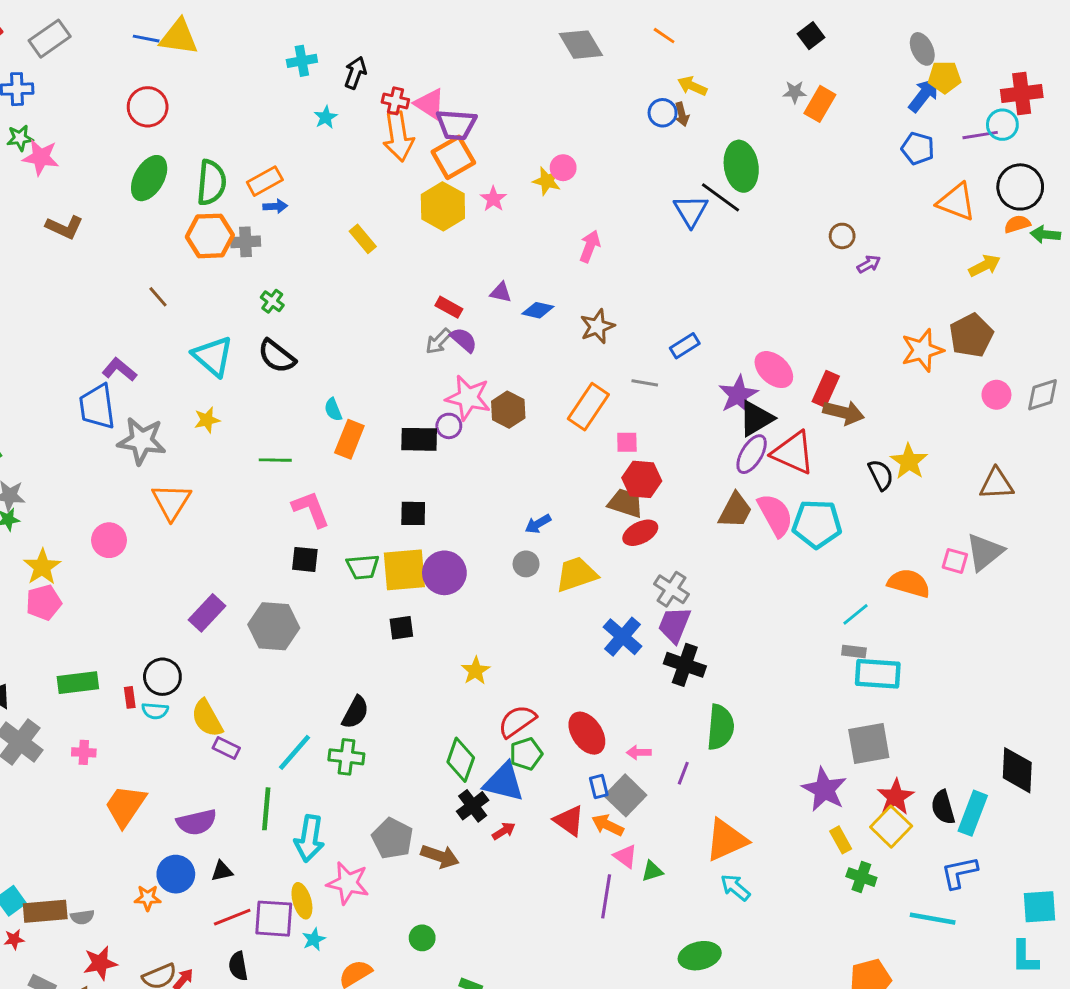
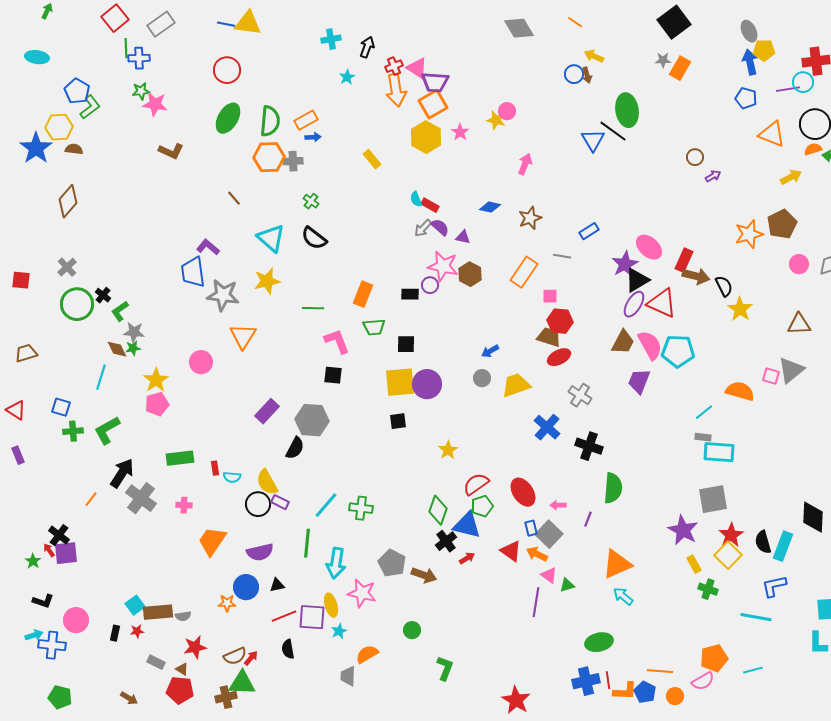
black square: (811, 36) -> (674, 22), size x1.8
blue arrow: (924, 95) -> (750, 62), turned -50
red cross: (395, 101) -> (394, 66), turned -36
purple triangle: (501, 292) -> (463, 237), moved
cyan semicircle: (333, 410) -> (416, 199), moved
yellow star: (207, 420) -> (267, 281), size x1.5
black rectangle: (419, 439) -> (410, 294), size x0.7
black semicircle: (881, 475) -> (724, 286), moved
green trapezoid: (363, 567) -> (374, 327), moved
purple trapezoid: (674, 625) -> (639, 381), moved
black circle: (162, 677) -> (258, 504), moved
black semicircle: (355, 712) -> (295, 448), moved

